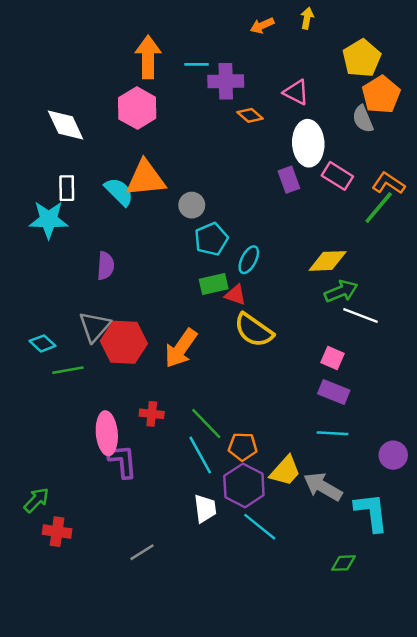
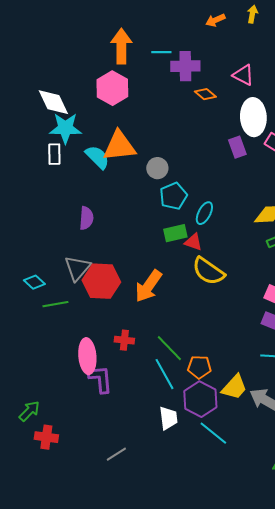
cyan star: (49, 220) -> (65, 128), moved

